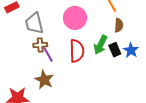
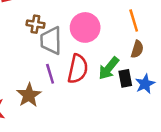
gray trapezoid: (34, 23) -> (51, 41), moved
brown cross: (40, 45) -> (35, 24), moved
purple line: (48, 54) -> (50, 74), moved

